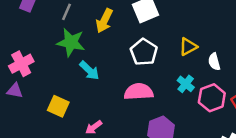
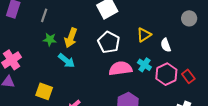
yellow arrow: (104, 21) -> (71, 38), moved
green star: (71, 42) -> (50, 39), size x0.6
pink semicircle: (139, 92) -> (120, 68), moved

